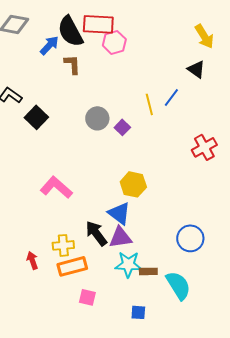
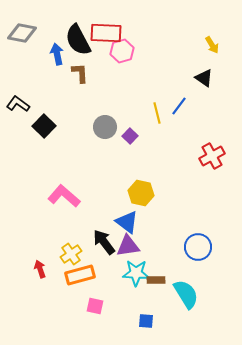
yellow arrow: (204, 36) -> (212, 45), size x0.7
blue arrow: (49, 45) -> (57, 54), turned -55
yellow cross: (63, 245) -> (71, 254), turned -30

